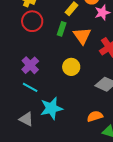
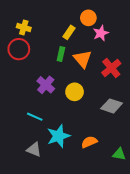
red circle: (32, 21) -> (19, 49), moved
purple cross: (30, 65) -> (46, 85), moved
orange semicircle: (95, 116) -> (89, 142), moved

